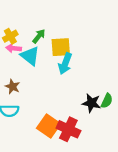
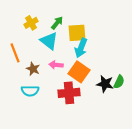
pink arrow: (14, 48) -> (56, 65), moved
orange square: (49, 126) -> (79, 72), moved
red cross: (68, 129) -> (69, 93), moved, turned -30

